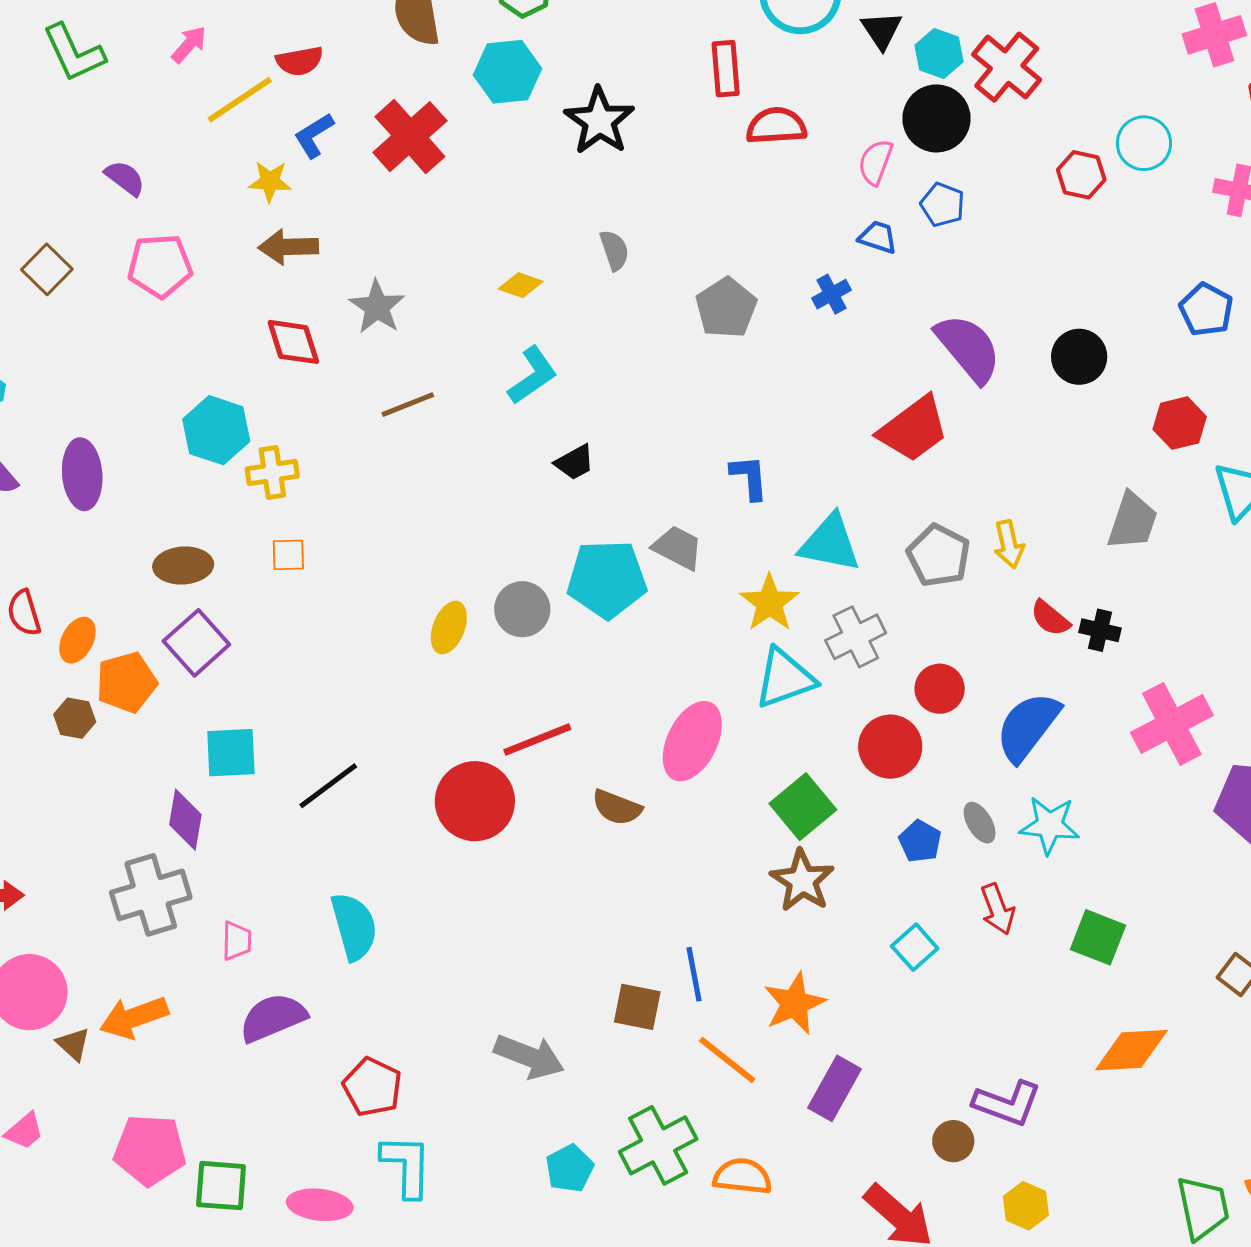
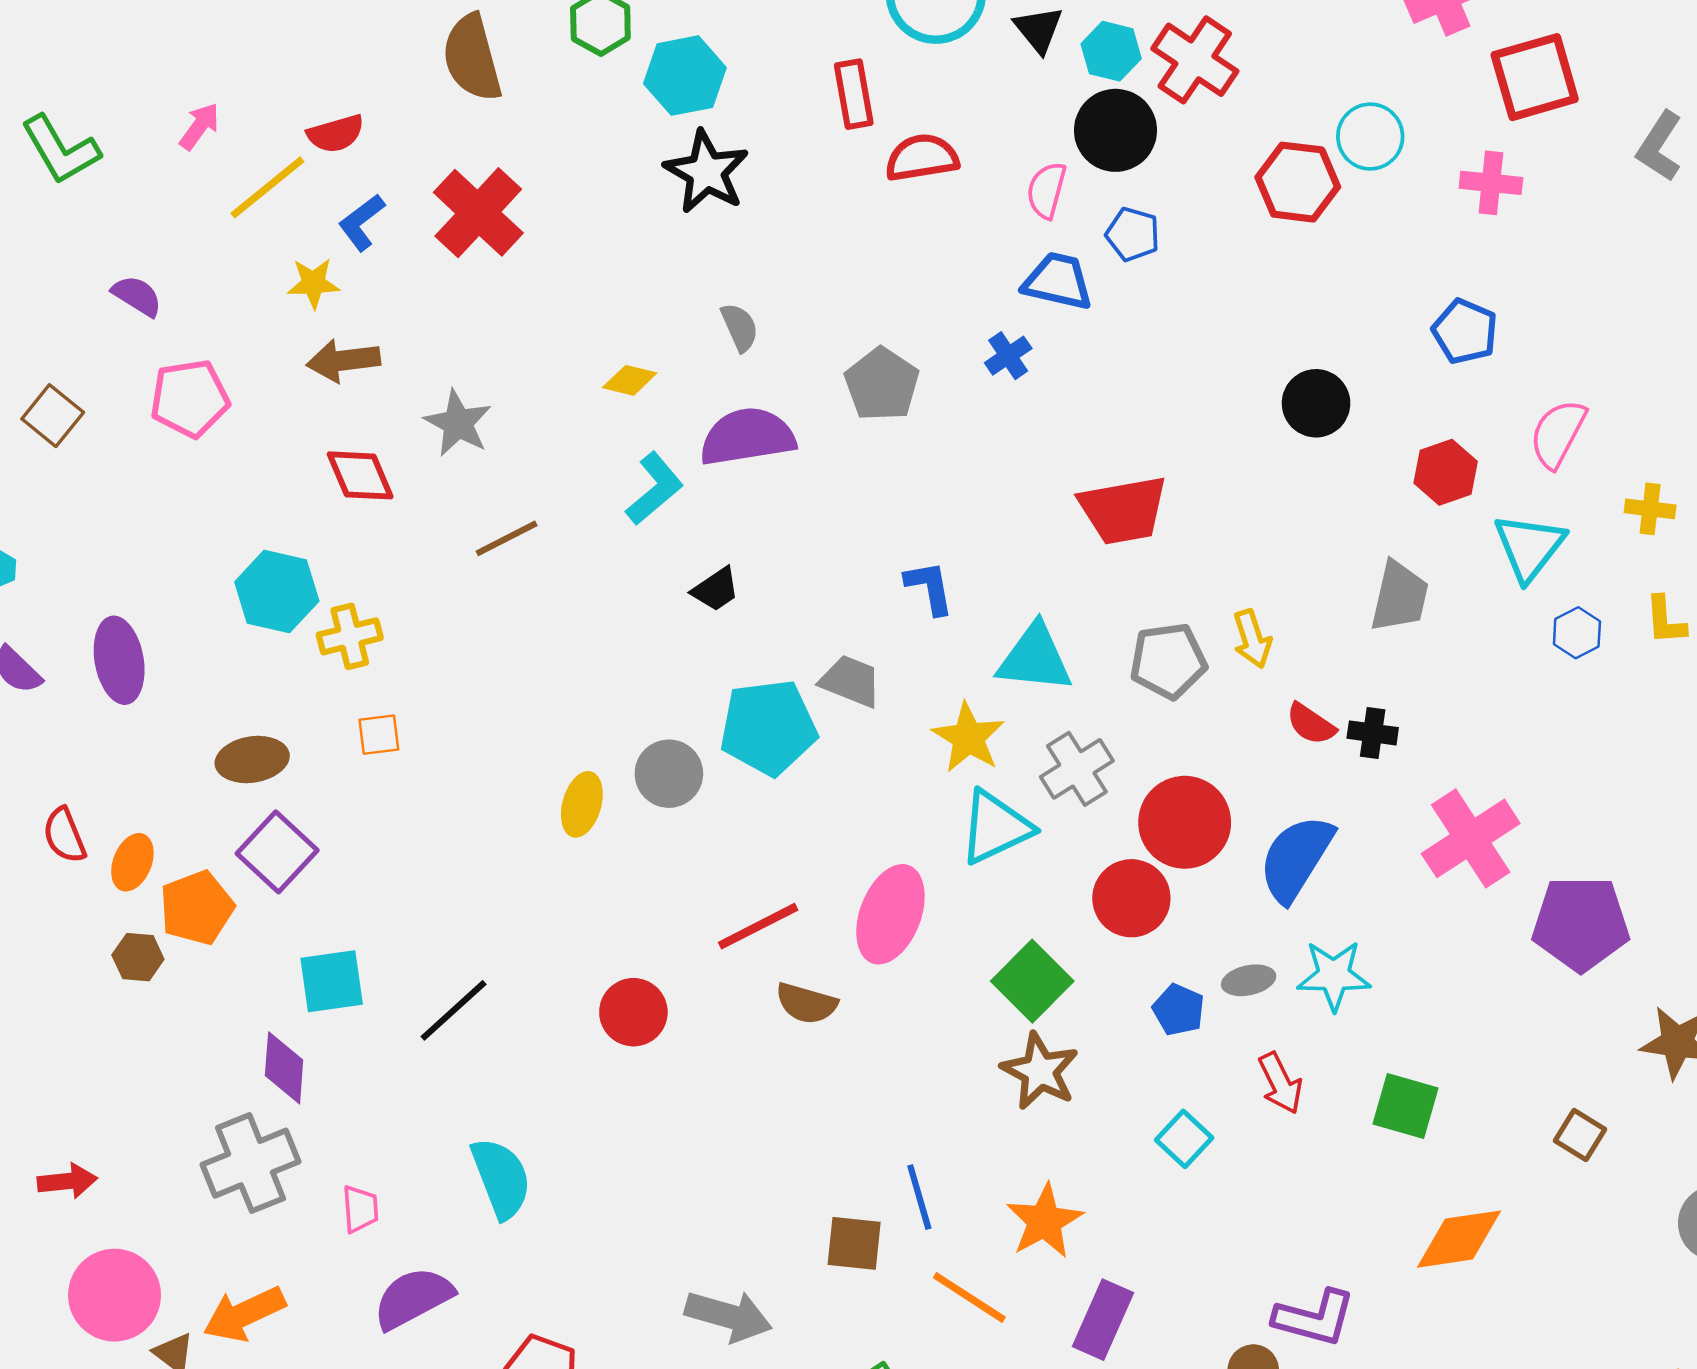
cyan hexagon: (507, 72) -> (685, 76), moved
red hexagon: (1081, 175) -> (1298, 182), size x1.4
blue trapezoid: (878, 237) -> (1058, 281), size x1.5
purple semicircle: (968, 348) -> (747, 437), moved, turned -54
red trapezoid: (913, 429) -> (1123, 510), turned 32
gray pentagon: (939, 556) -> (1168, 661), turned -30
red circle: (940, 689) -> (1185, 822), size x1.5
red line: (537, 740) -> (758, 926), moved
red circle: (475, 801) -> (633, 1012), size x0.7
gray ellipse: (980, 823) -> (1249, 980), turned -66

